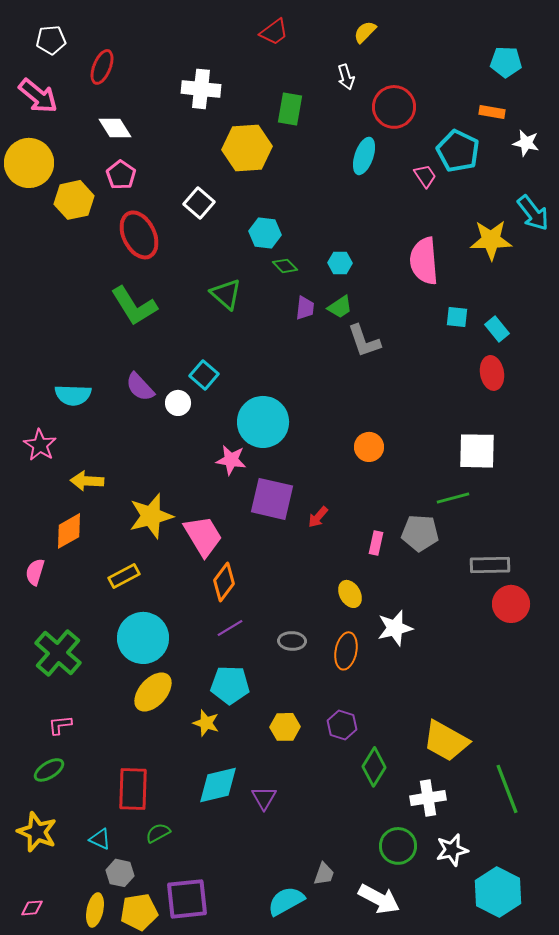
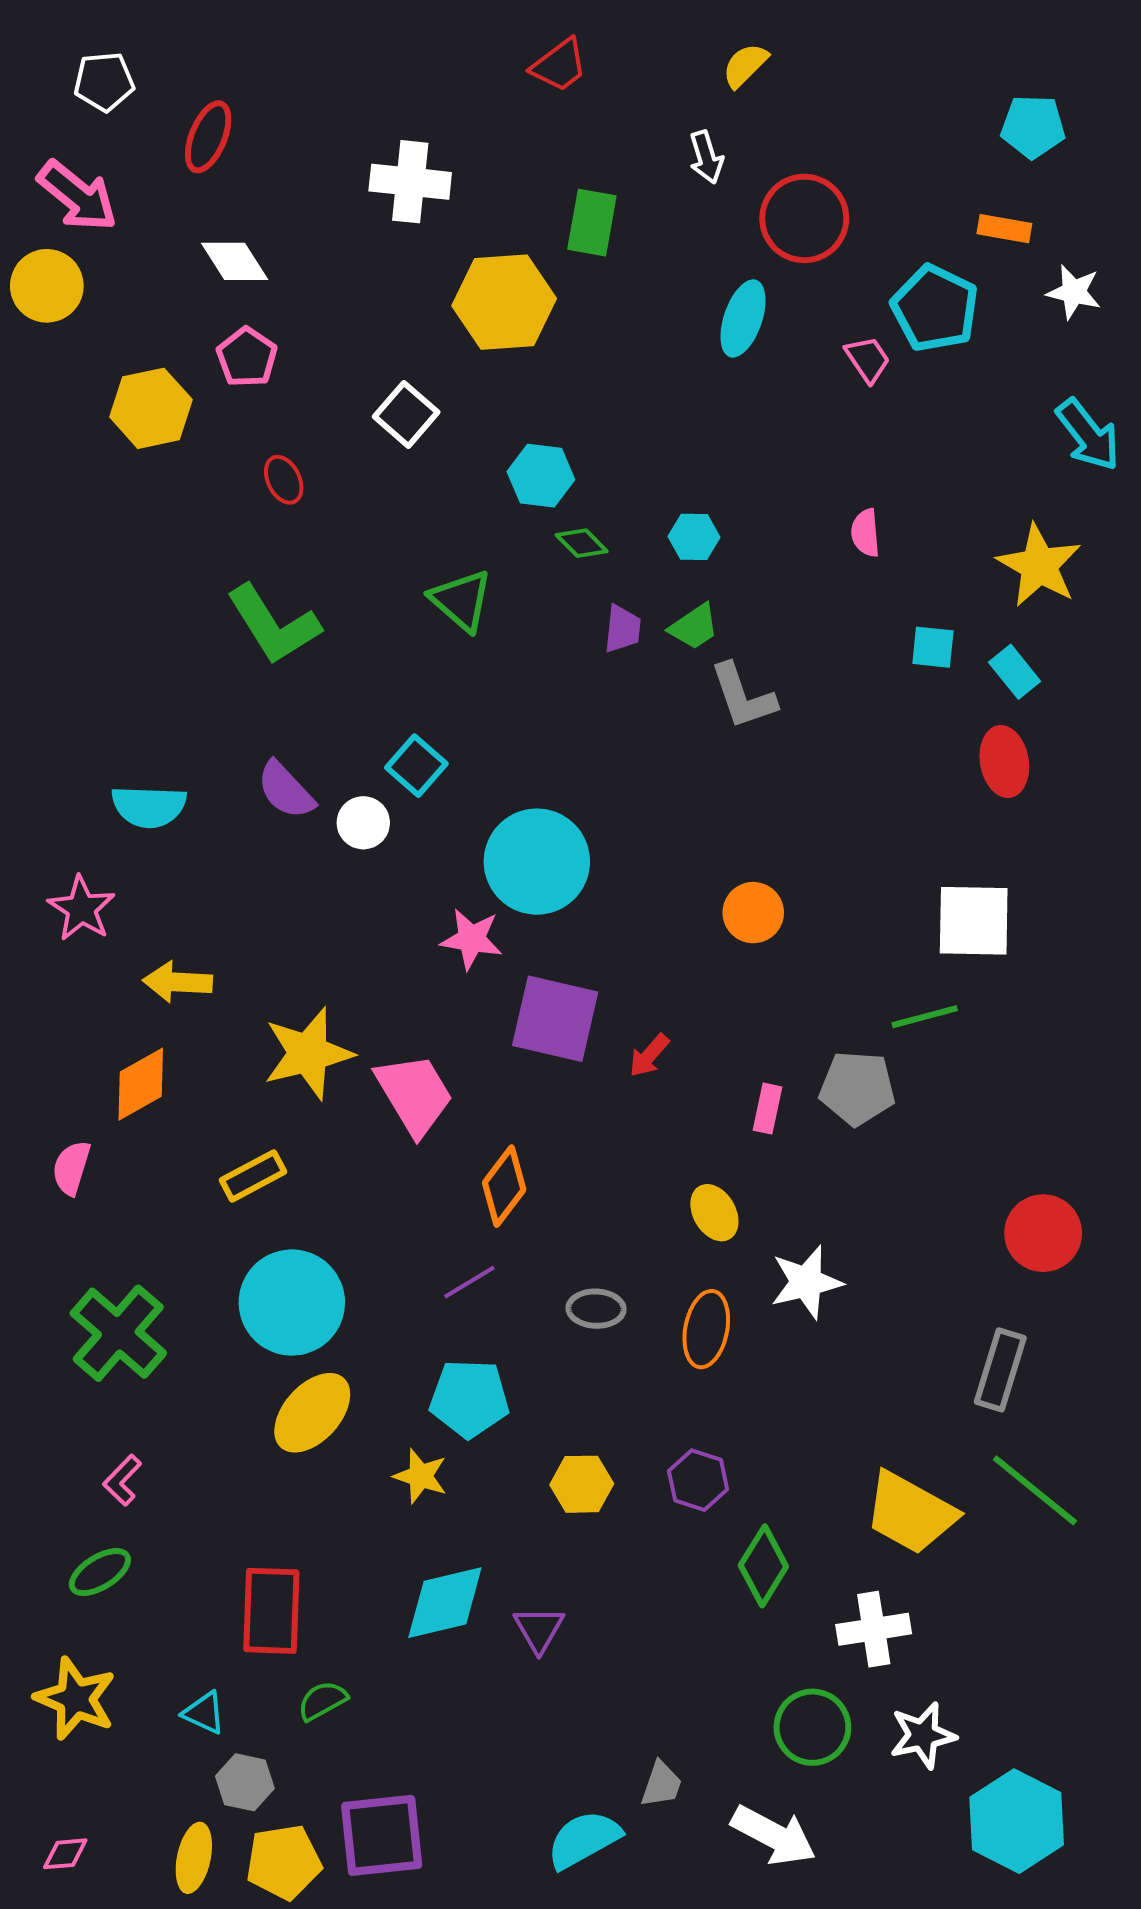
yellow circle: (29, 163) -> (47, 286), moved, size x0.7
red ellipse: (139, 235) -> (284, 480), size x0.5
yellow star: (491, 240) -> (1039, 566), moved, turned 30
pink semicircle: (424, 261) -> (866, 533), size x0.5
gray rectangle: (490, 565) -> (1000, 1370), moved, turned -72
orange diamond: (224, 582) -> (504, 1186), moved
pink L-shape: (60, 725) -> (122, 1480), turned -40
green line: (507, 789) -> (1035, 1490), moved, turned -30

